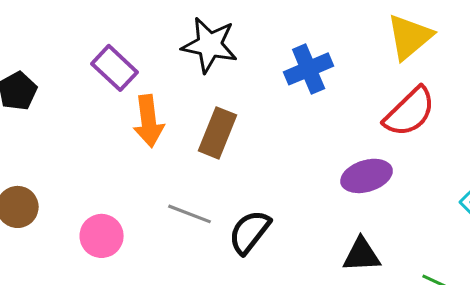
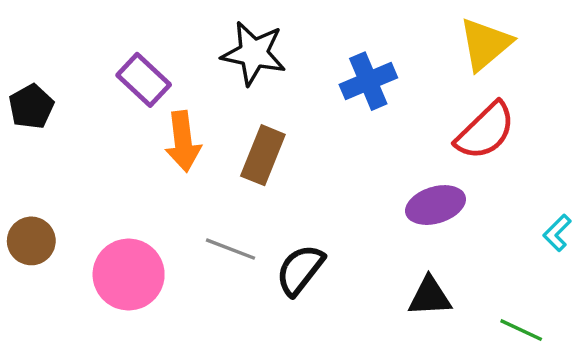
pink circle: (102, 236) -> (129, 275), size x1.4

